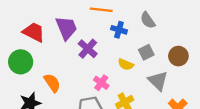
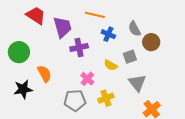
red trapezoid: (34, 32) -> (36, 16), moved
purple cross: (88, 49) -> (79, 47), turned 30
brown circle: (178, 56) -> (151, 42), moved

